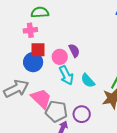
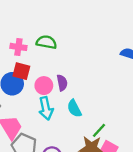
green semicircle: (40, 12) -> (46, 42), moved
cyan semicircle: (88, 81) -> (74, 108), moved

